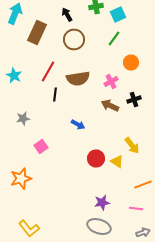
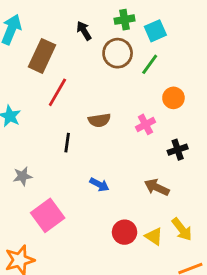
brown circle: (74, 40) -> (118, 53), moved
red line: (48, 72) -> (57, 92), moved
brown semicircle: (78, 78) -> (99, 120), size x0.7
brown arrow: (110, 106) -> (157, 187), moved
pink square: (41, 146) -> (48, 215), size x1.6
yellow arrow: (132, 146) -> (182, 229), moved

